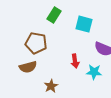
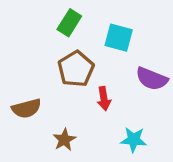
brown pentagon: (36, 43) -> (76, 69), moved, turned 30
cyan star: (94, 72) -> (134, 140), moved

